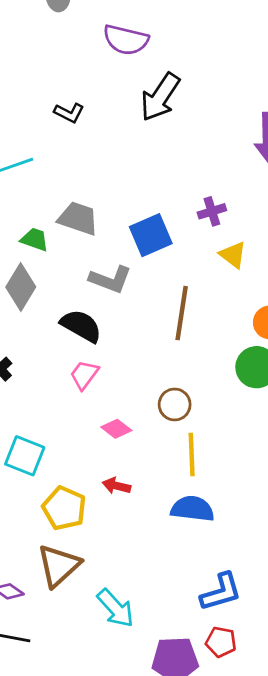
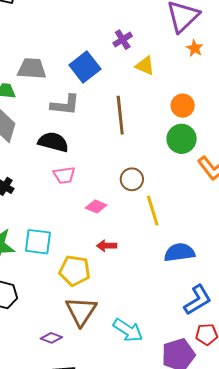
pink trapezoid: (84, 375) -> (64, 175), turned -120
blue semicircle: (192, 509) -> (179, 252), moved

